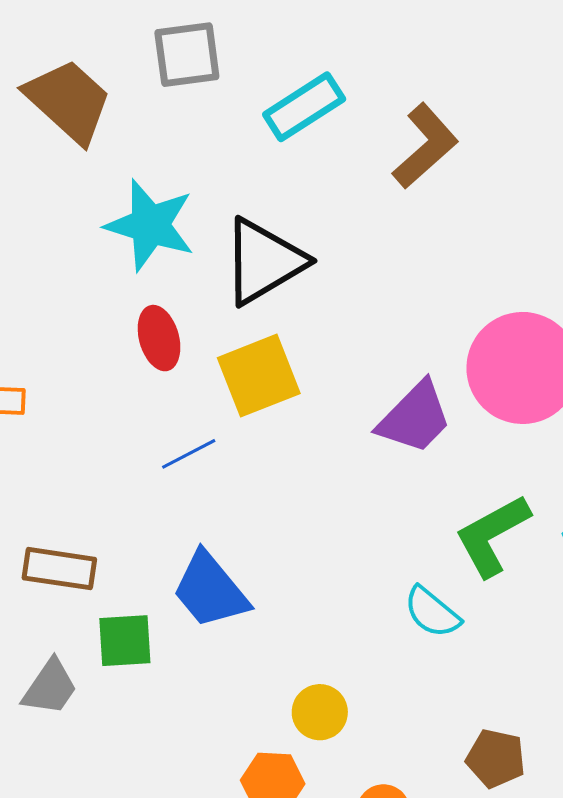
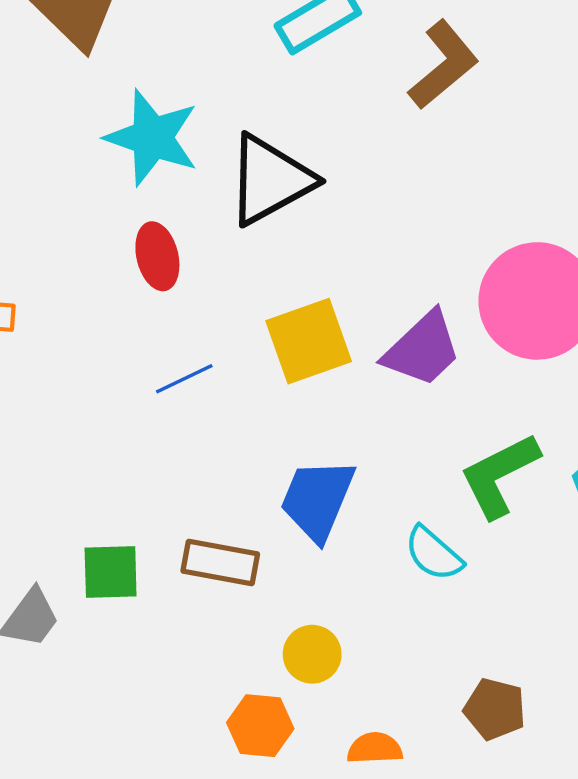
yellow square: (259, 376) -> (309, 341), moved
brown rectangle: (59, 569) -> (220, 562), moved
blue trapezoid: (210, 590) -> (317, 500), moved, turned 60

